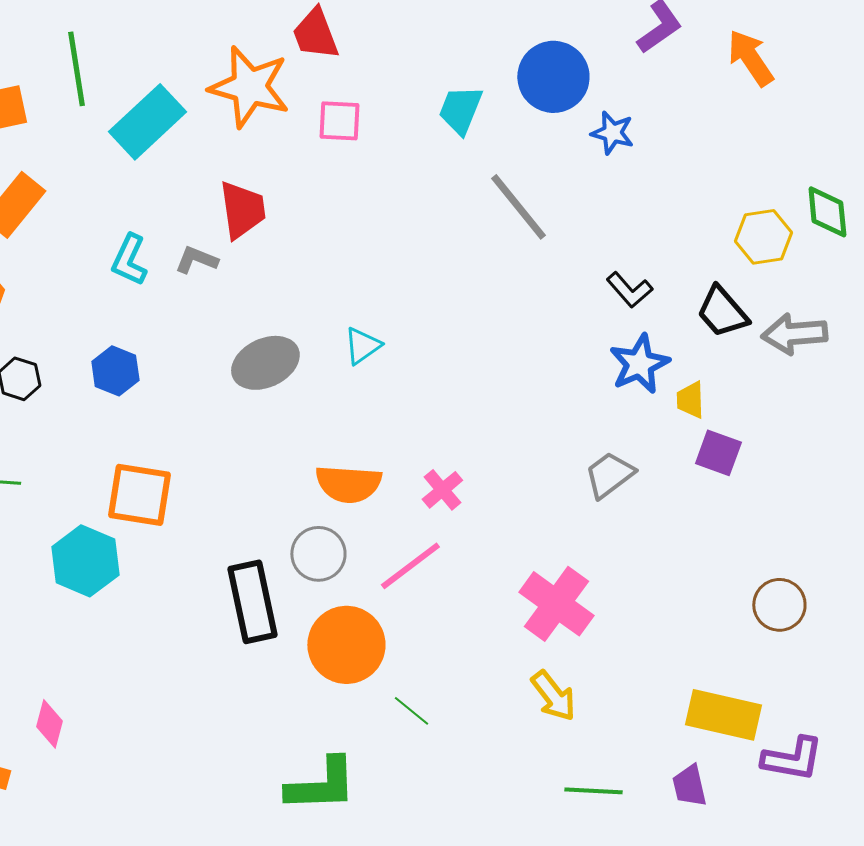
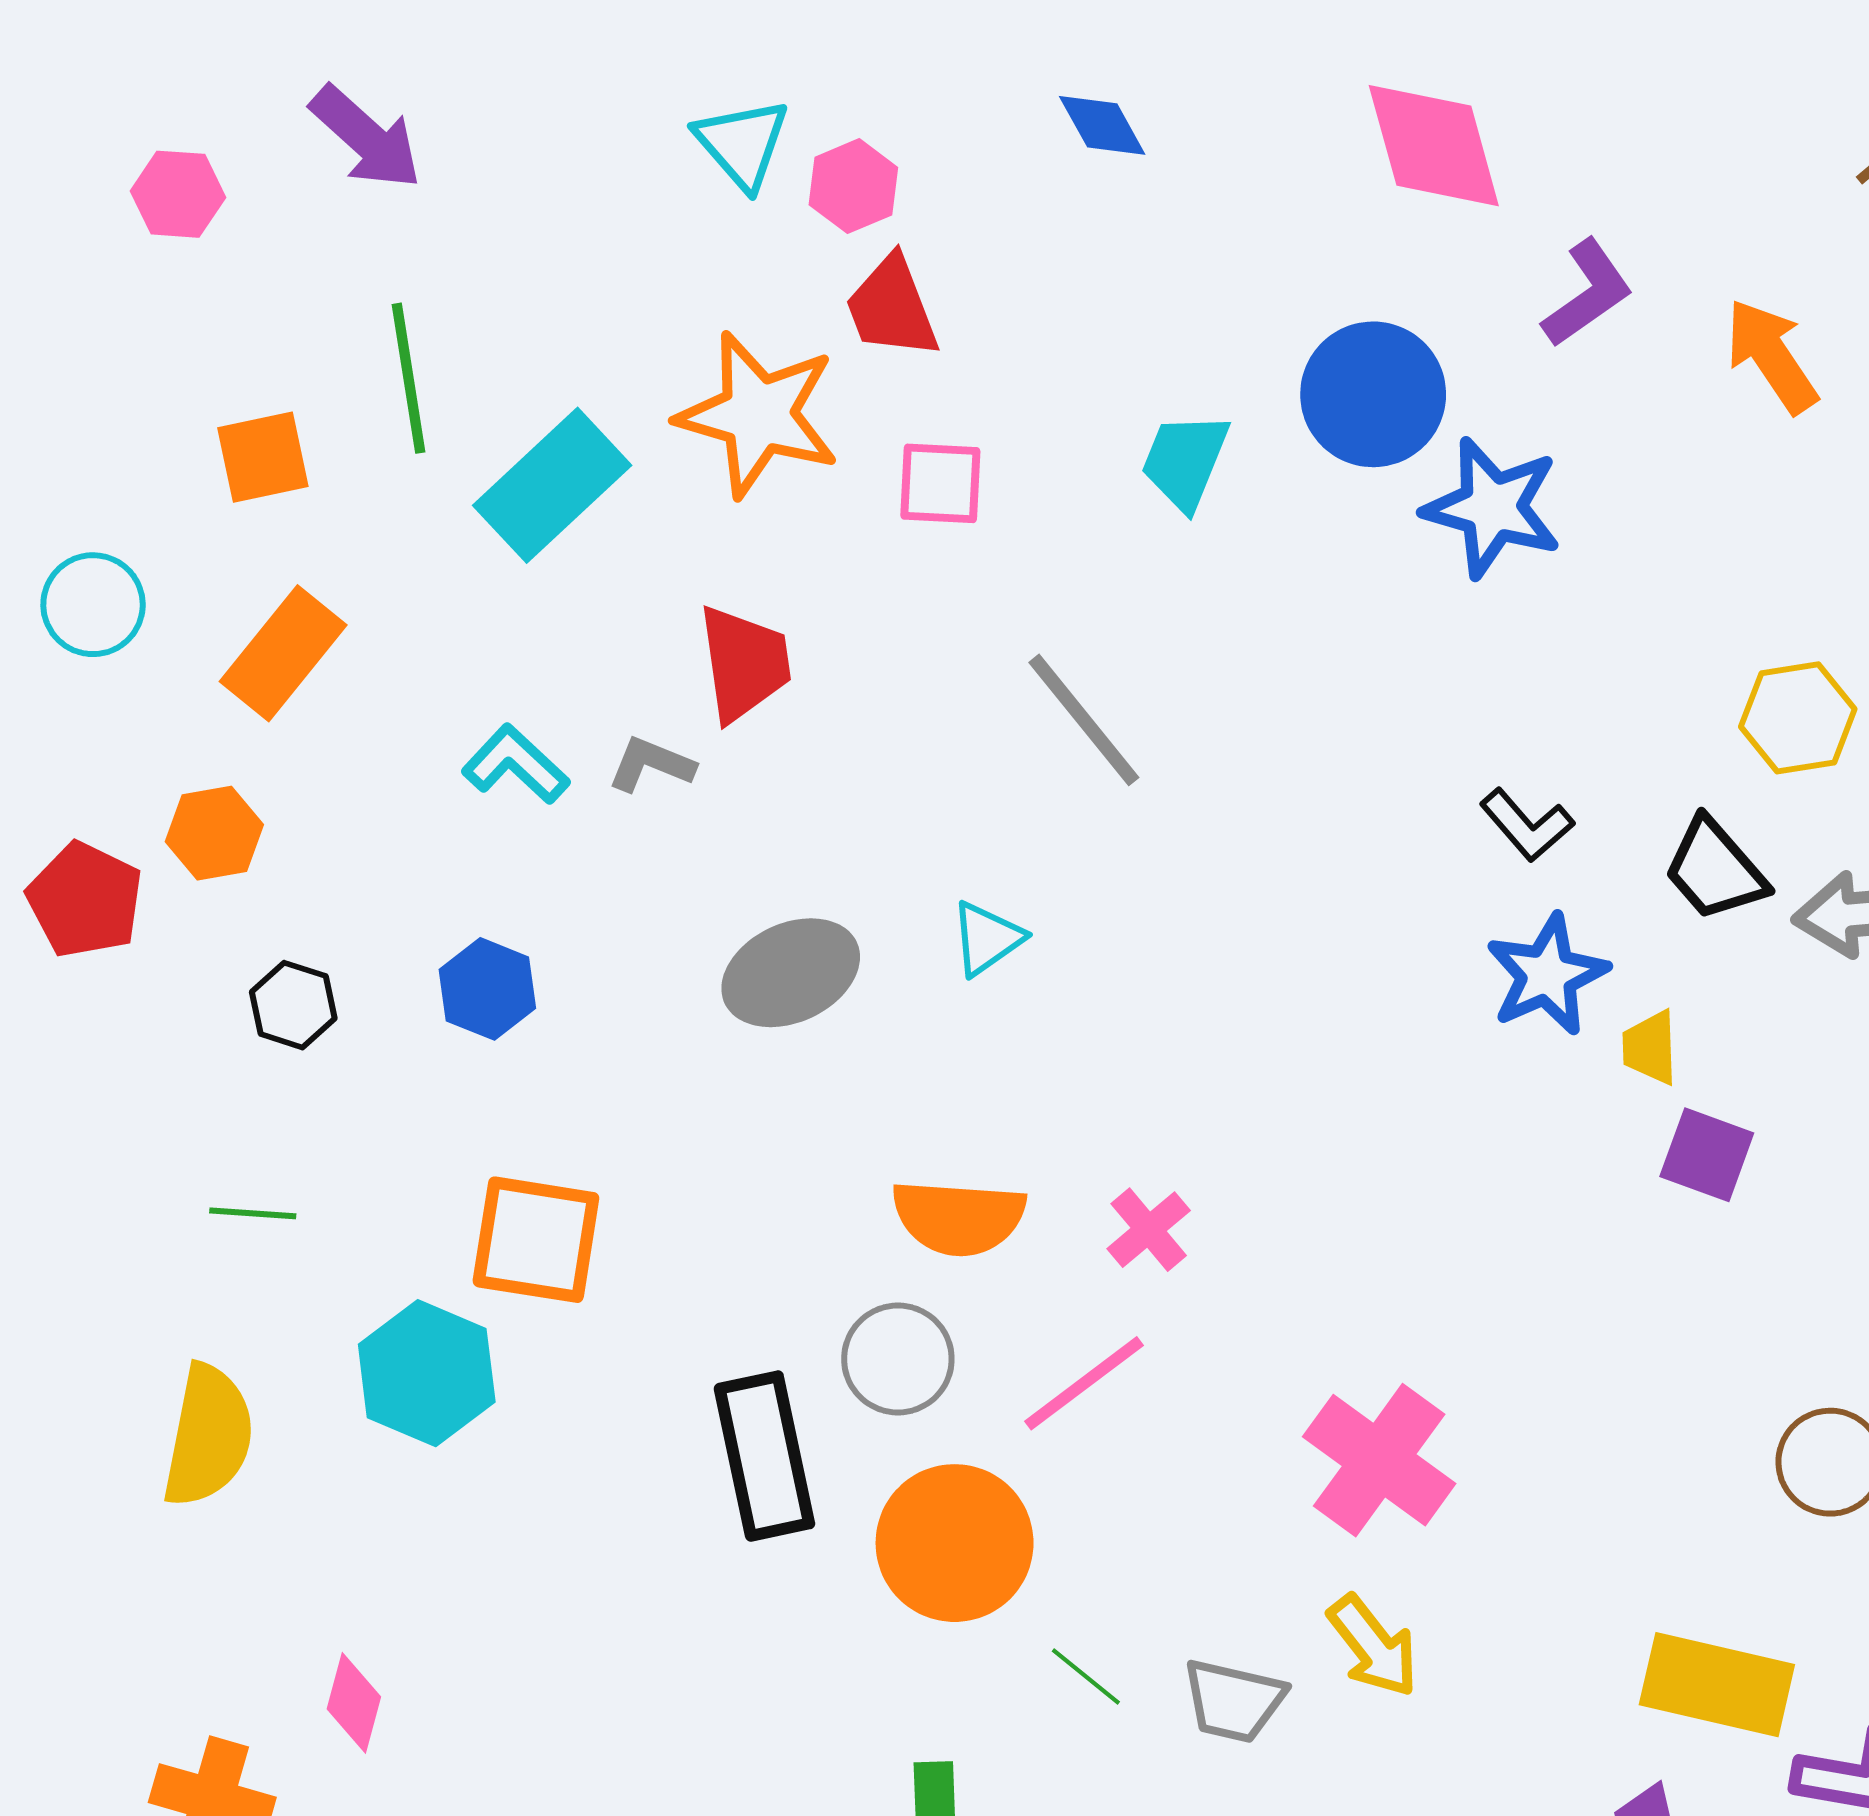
blue star: (612, 133) -> (1492, 508), size x1.6
gray line: (518, 207) -> (1084, 720), moved
cyan L-shape: (129, 260) -> (516, 764), turned 108
gray trapezoid: (609, 475) -> (1234, 1701), moved, turned -130

